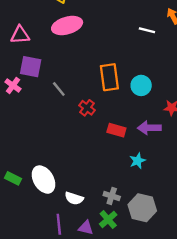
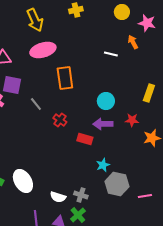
orange rectangle: (109, 77) -> (65, 78), moved
purple arrow: (149, 128) -> (103, 124), moved
white semicircle: (74, 198) -> (58, 197), moved
gray hexagon: (142, 208) -> (117, 184), moved

